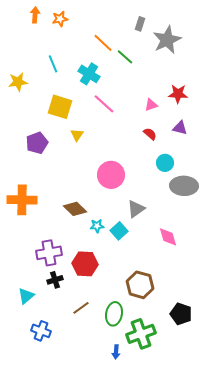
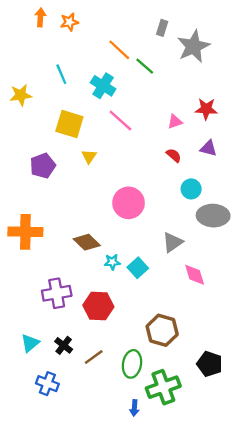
gray triangle: (136, 209) -> (173, 242), moved
black cross: (55, 280) -> (64, 345), moved, turned -35

